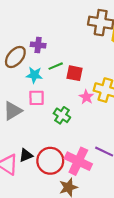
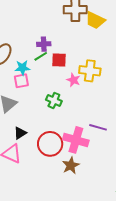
purple cross: (38, 45) -> (44, 44), moved
pink square: (37, 98) -> (21, 81), moved
black triangle: (26, 155) -> (20, 133), moved

